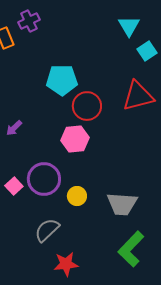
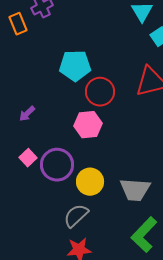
pink square: (14, 186) -> (28, 158), moved
yellow circle: (77, 196) -> (90, 182), size x1.4
gray semicircle: (47, 230) -> (76, 216), moved

